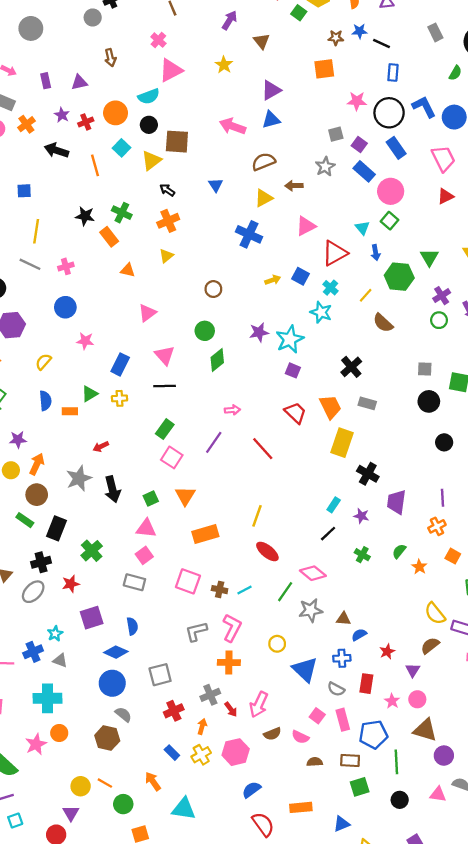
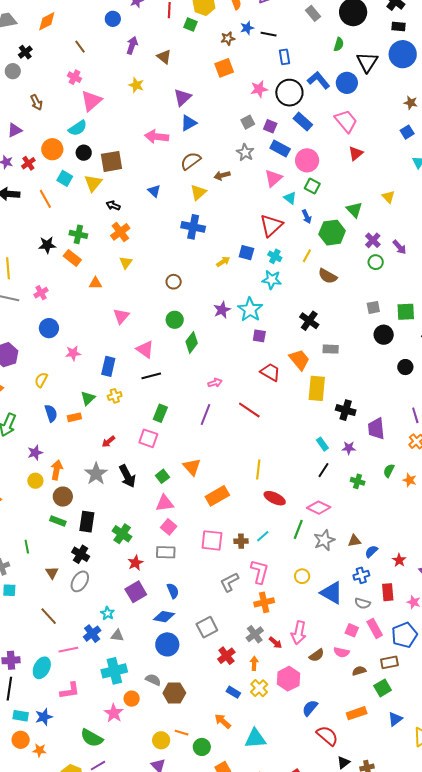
pink triangle: (306, 226) -> (273, 178), moved
pink square: (172, 457) -> (148, 438), moved
cyan rectangle: (334, 505) -> (322, 444), turned -56
black cross: (41, 562) -> (81, 554), turned -30
red star: (71, 584) -> (135, 563), moved
gray semicircle: (123, 714) -> (153, 680), moved
green square: (360, 787) -> (383, 688), moved

